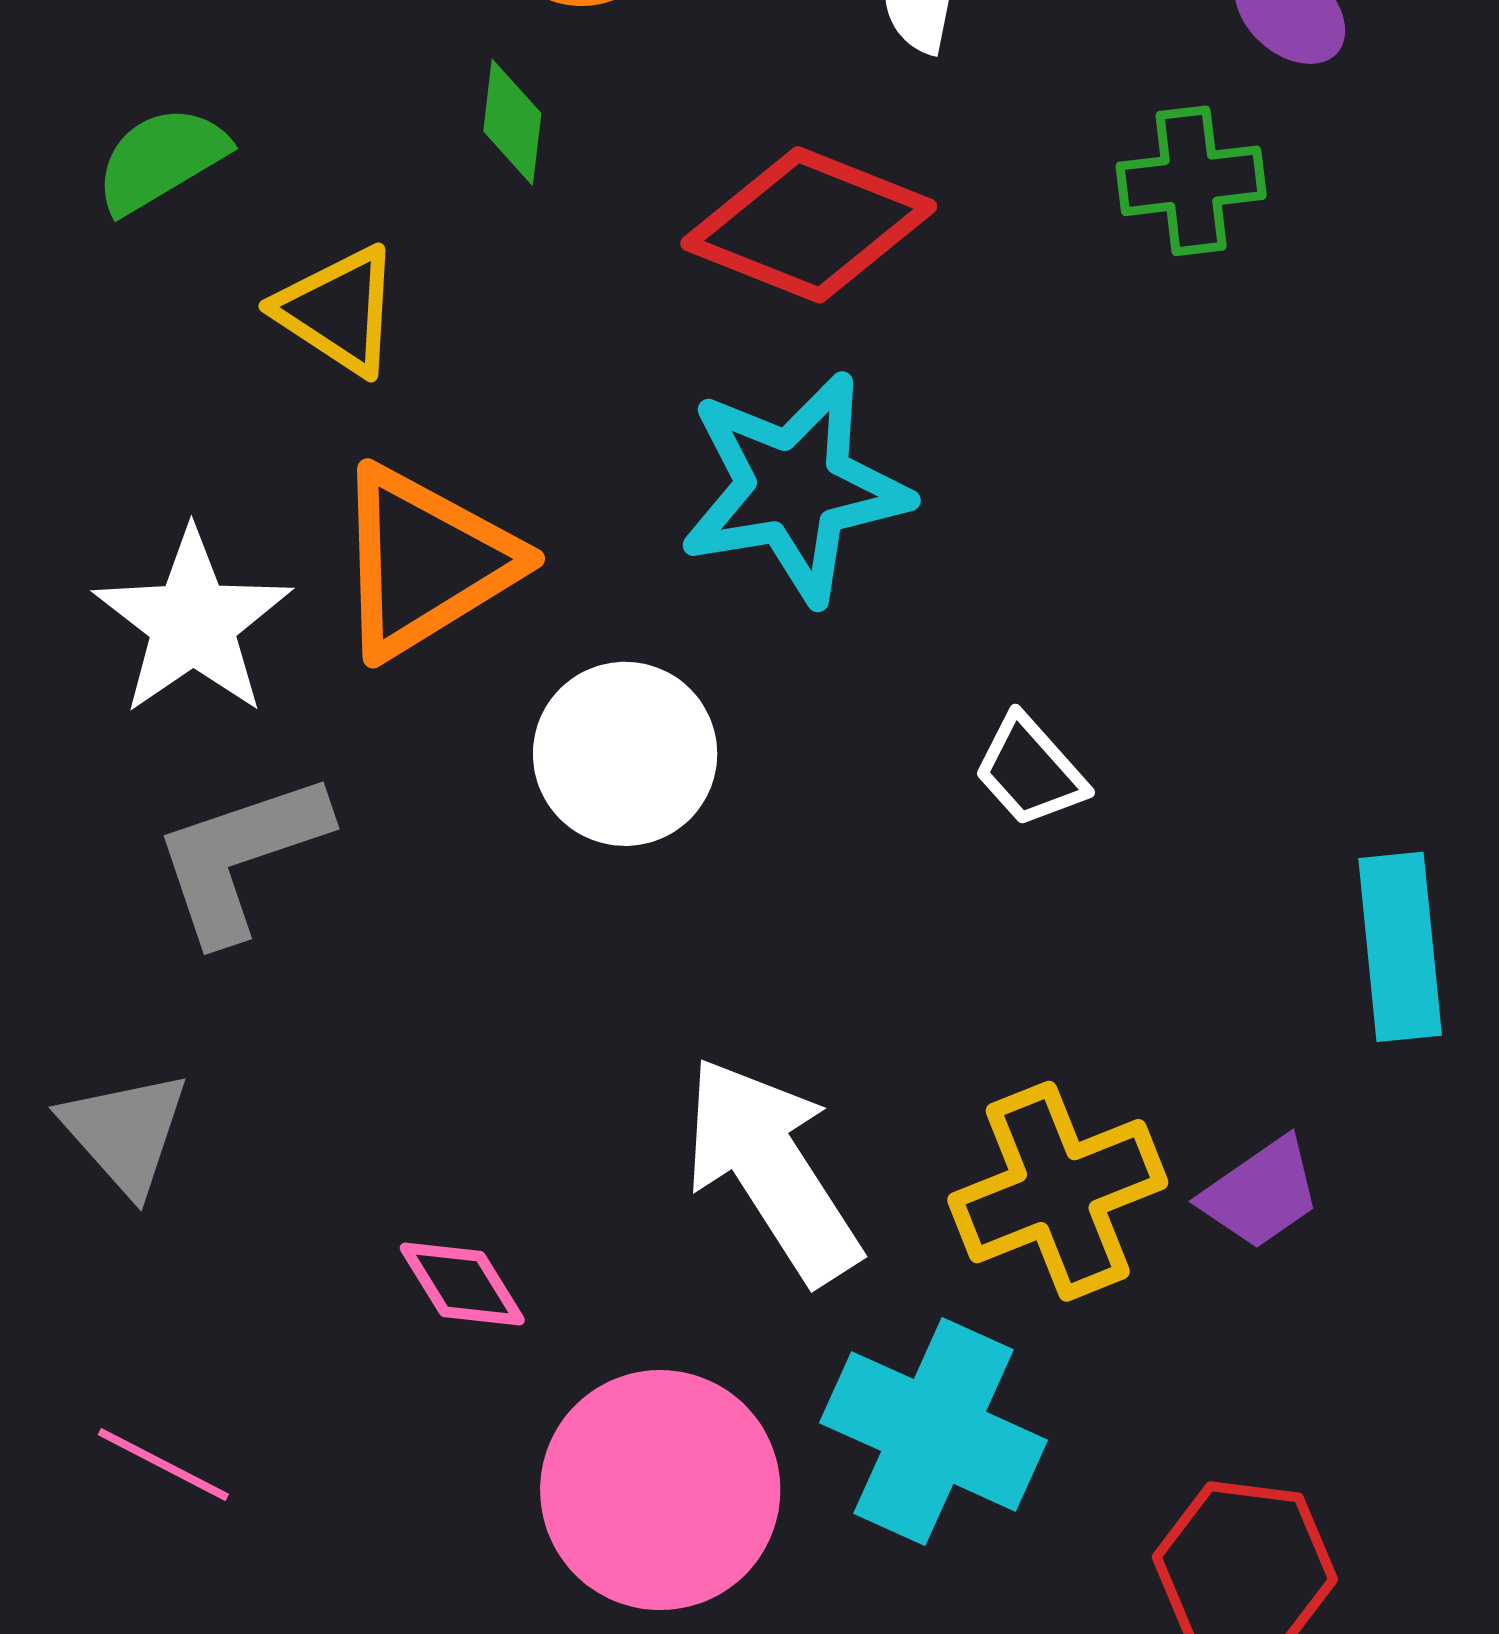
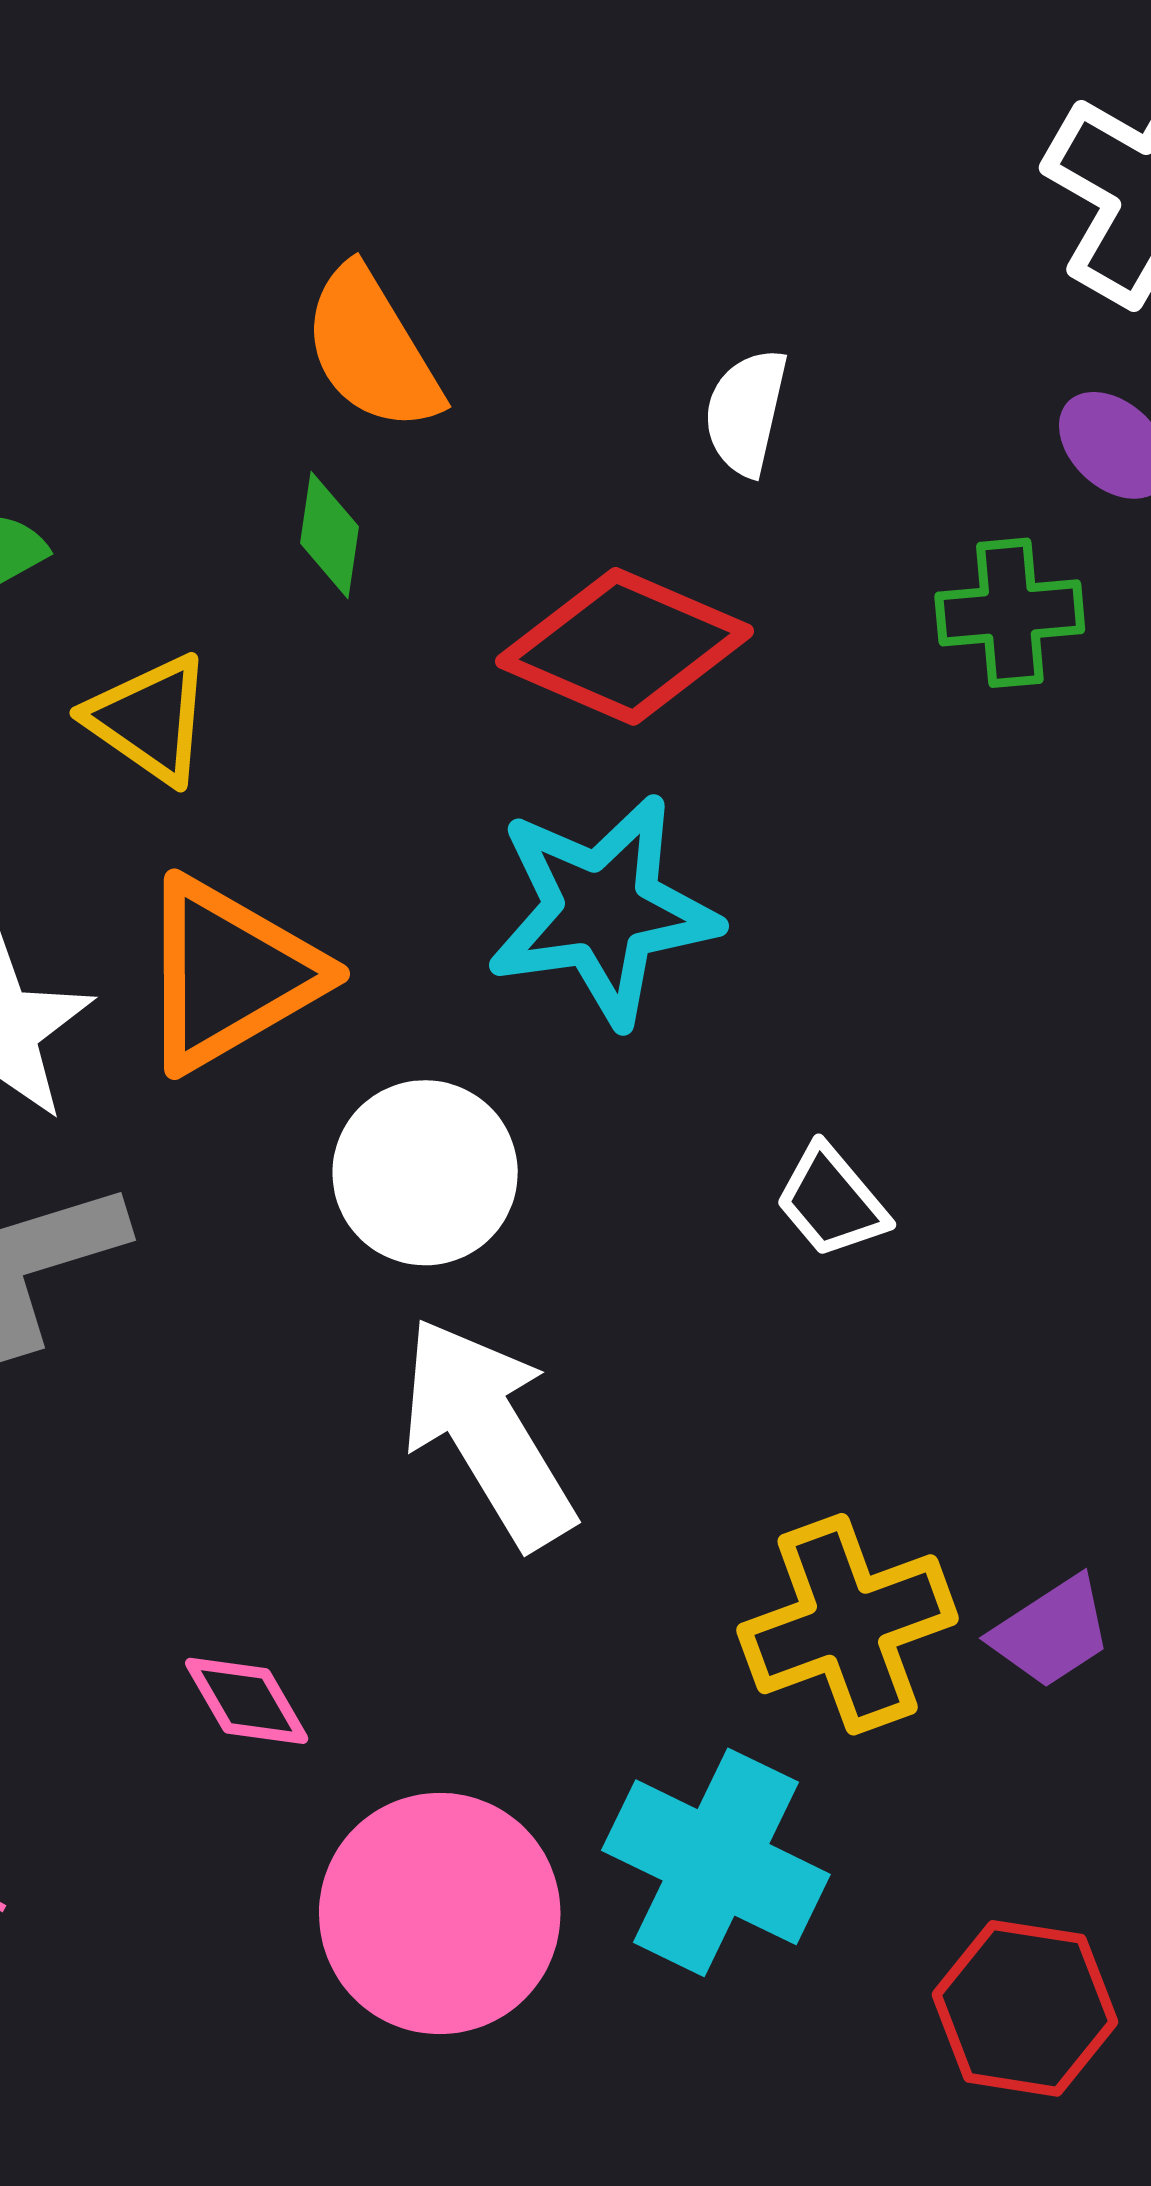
white arrow: (772, 1170) -> (488, 1432), moved

